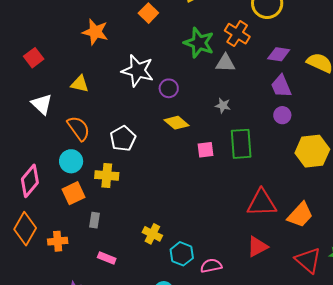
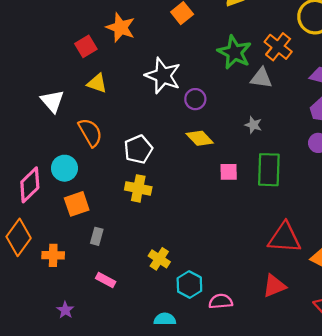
red square: (34, 58) -> (86, 46), moved
cyan circle: (71, 161) -> (64, 168), moved
yellow cross: (107, 175) -> (138, 188), moved

